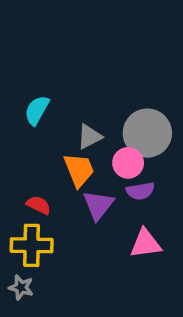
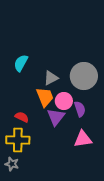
pink circle: (128, 163) -> (64, 101), moved
purple semicircle: (140, 191) -> (80, 109), turned -98

